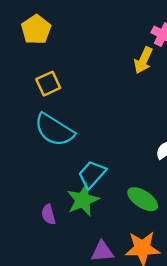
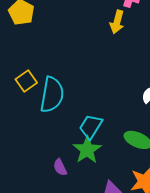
yellow square: (48, 84) -> (26, 81), moved
cyan semicircle: (54, 130) -> (52, 95), turned -102

